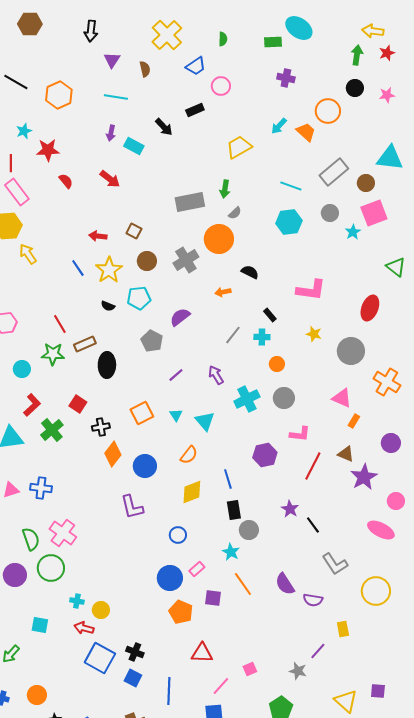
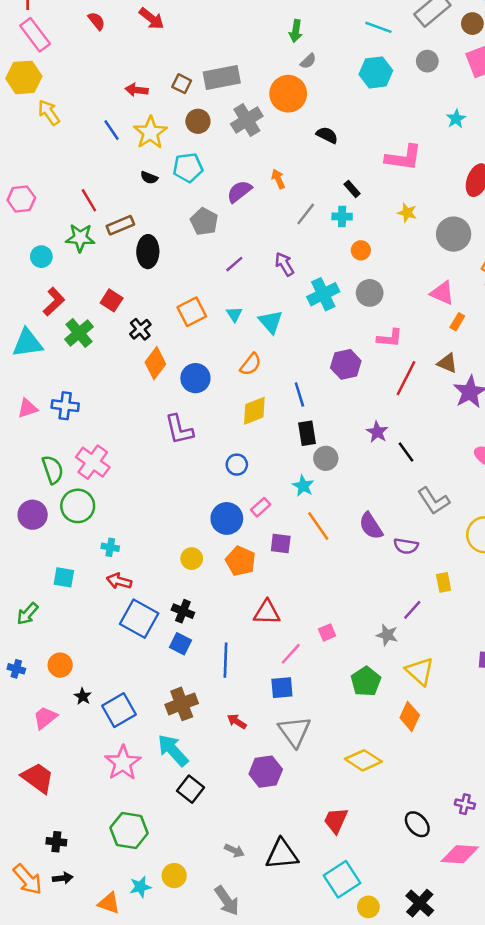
gray rectangle: (190, 202) -> (222, 77), moved
cyan star: (353, 232) -> (456, 119), moved
orange arrow: (223, 292) -> (278, 179), moved, turned 77
black cross: (101, 427) -> (140, 329), turned -30
yellow circle: (101, 610) -> (192, 559), moved
yellow triangle: (346, 701) -> (420, 671), moved

